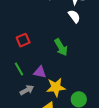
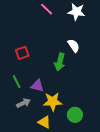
white semicircle: (74, 16) -> (74, 46), moved
green arrow: (61, 47) -> (60, 62), turned 42

